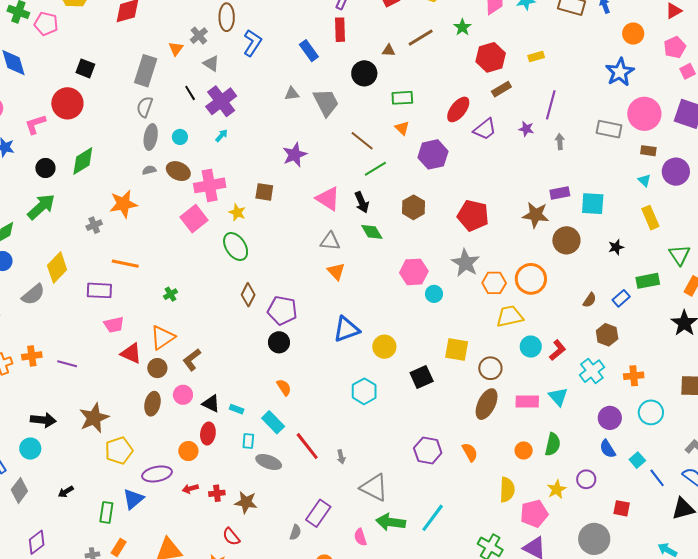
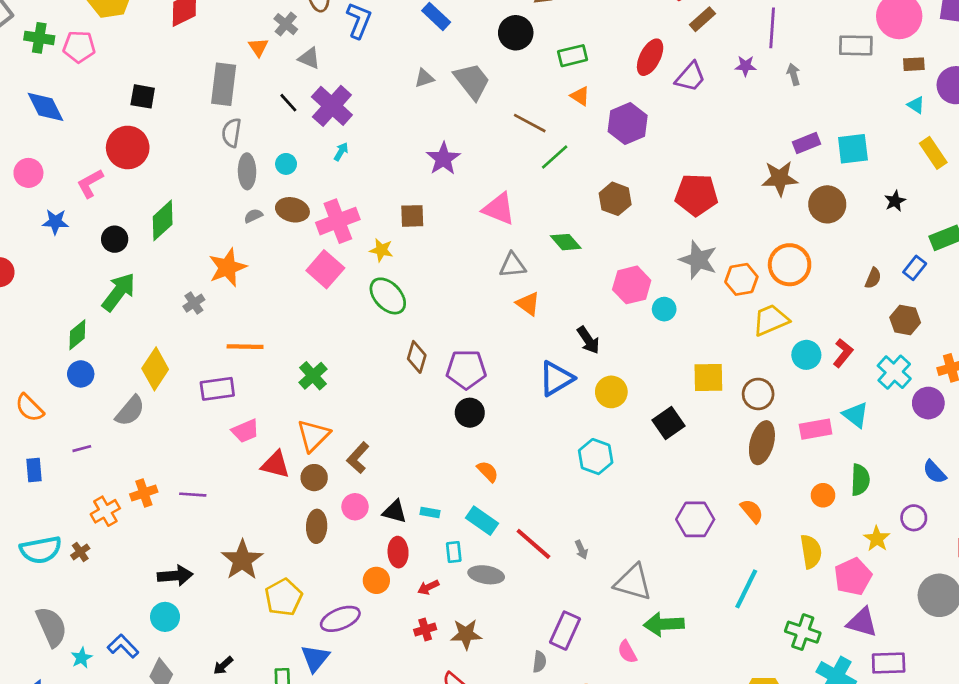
black arrow: (362, 202) -> (588, 340), moved
green cross: (171, 294) -> (313, 376), size x1.5
purple circle: (610, 418) -> (928, 403), moved
red arrow: (190, 489) -> (428, 587), moved
cyan line: (433, 518) -> (746, 589), moved

